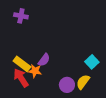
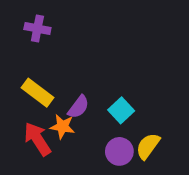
cyan square: (92, 62) -> (121, 110), moved
yellow rectangle: (22, 64) -> (37, 93), moved

